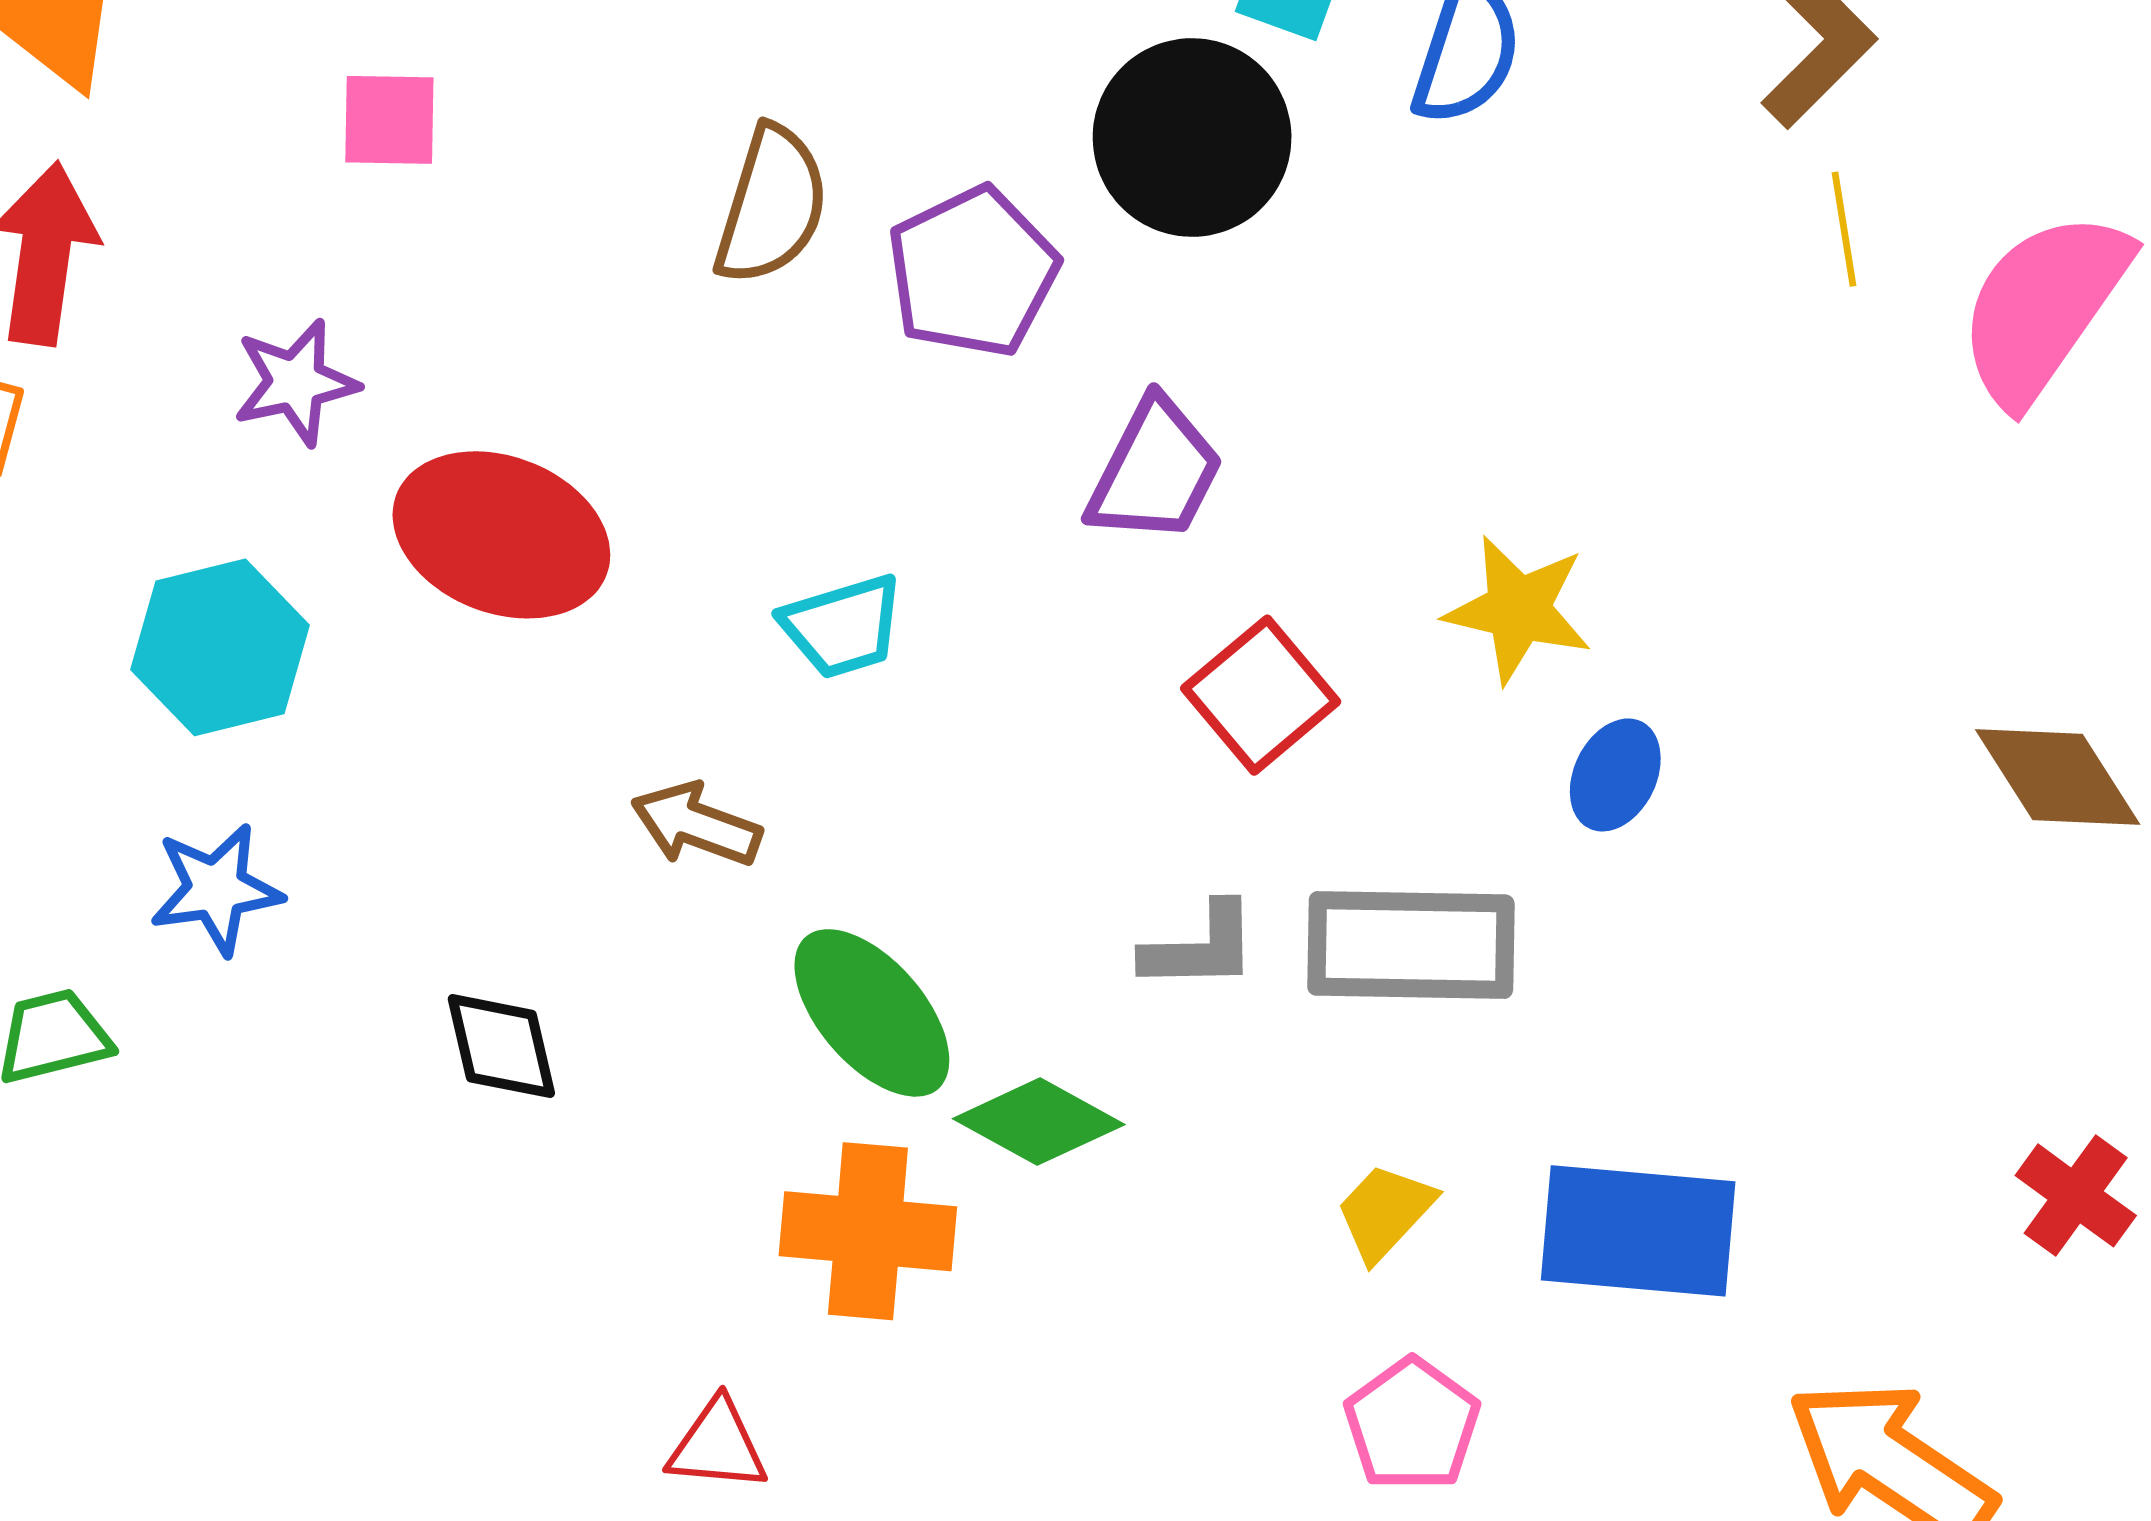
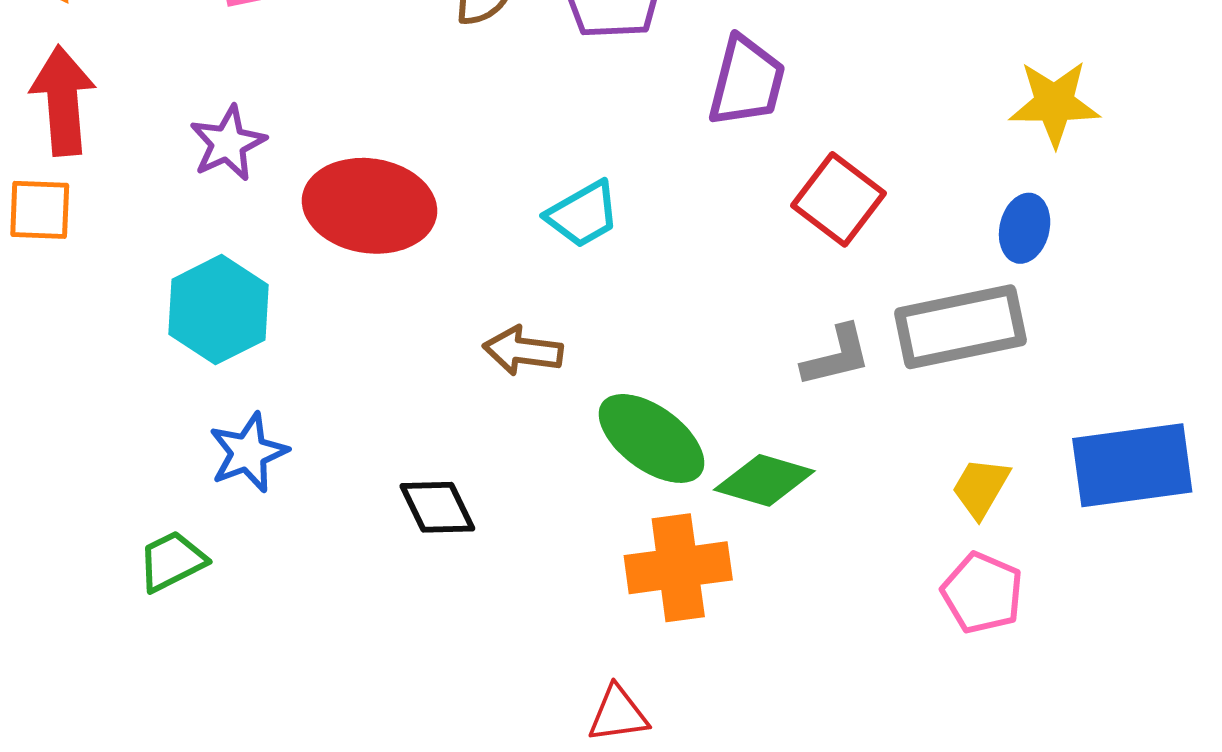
yellow star: (1518, 609) -> (1054, 103), moved
blue ellipse: (1615, 775) -> (1025, 228), moved
pink pentagon: (1412, 1425) -> (982, 593), moved

